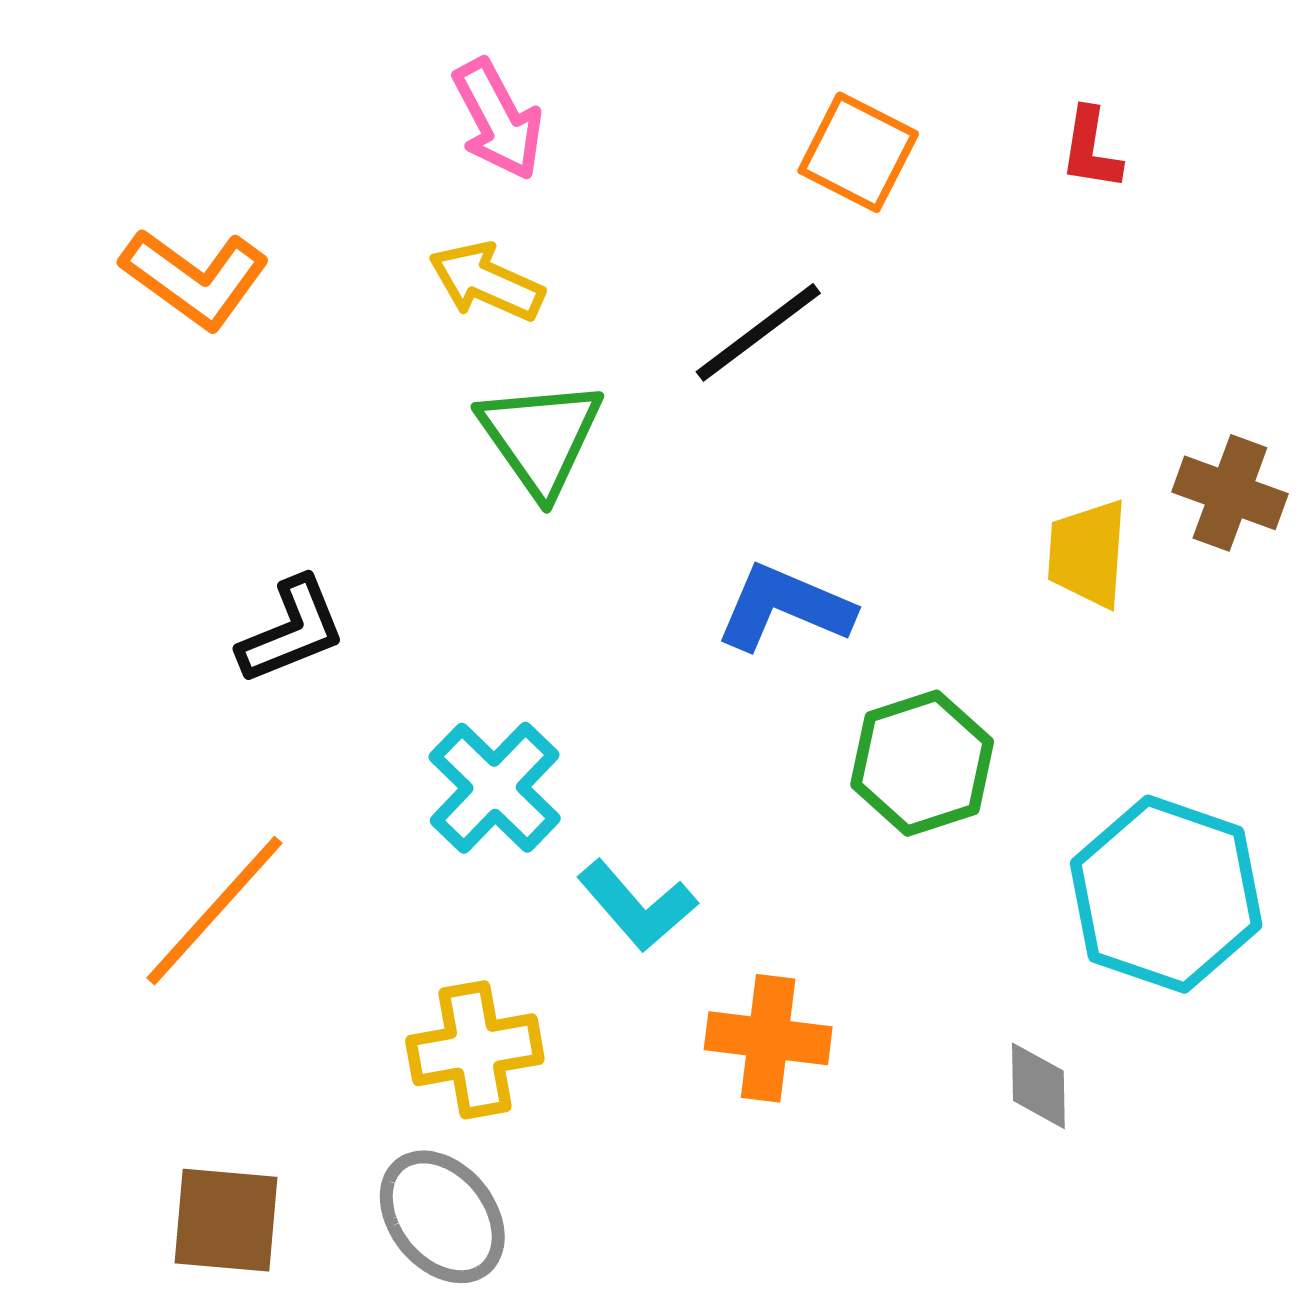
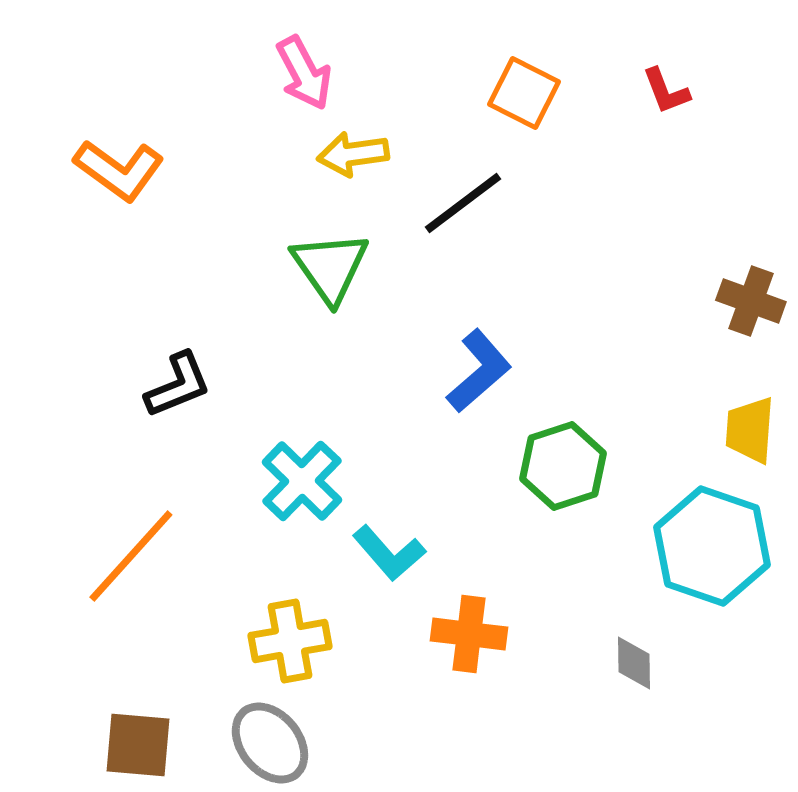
red L-shape: (1091, 149) -> (666, 91), turned -30
yellow arrow: (486, 282) -> (353, 154), moved, turned -32
yellow trapezoid: (1088, 554) -> (750, 430), moved
blue L-shape: (785, 608) -> (479, 371), turned 116

